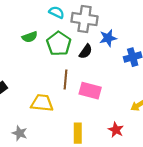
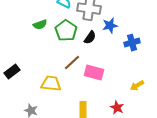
brown line: (66, 79) -> (72, 63), turned 42

